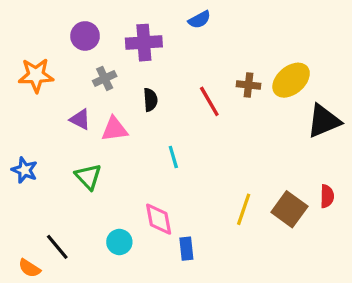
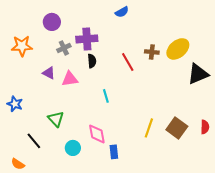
purple cross: (144, 43) -> (87, 39), moved
green triangle: (88, 177) -> (56, 119), moved
red semicircle: (327, 196) -> (205, 127), moved
black line: (57, 247) -> (34, 141), moved

